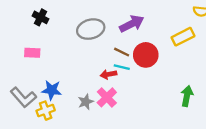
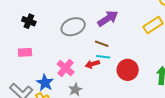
red circle: (146, 55) -> (128, 70), moved
blue star: (52, 90) -> (45, 83), turned 30
pink cross: (107, 97) -> (66, 68), moved

